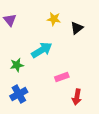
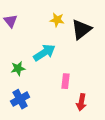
black triangle: (77, 28) -> (81, 29), size x1.5
pink rectangle: (62, 77) -> (66, 81), turned -64

